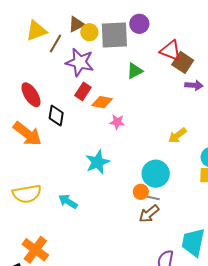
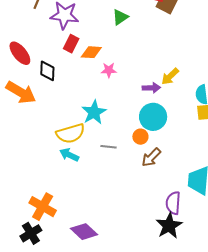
purple arrow: (194, 85) -> (151, 88), moved
yellow semicircle: (27, 194) -> (71, 133), moved
gray line: (152, 198) -> (109, 147), moved

